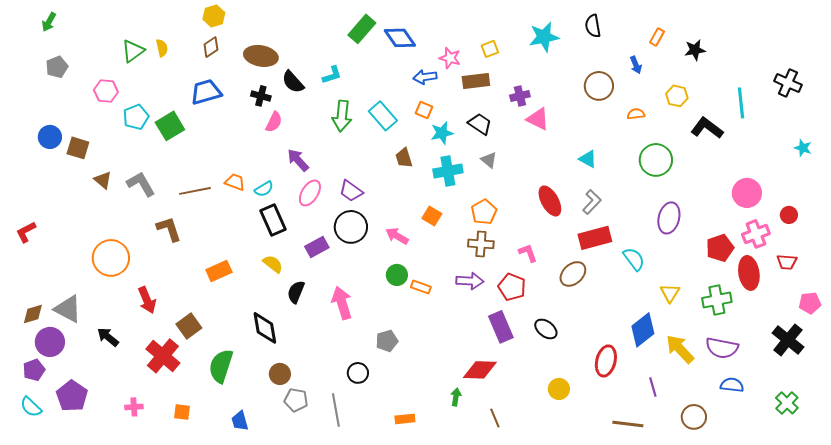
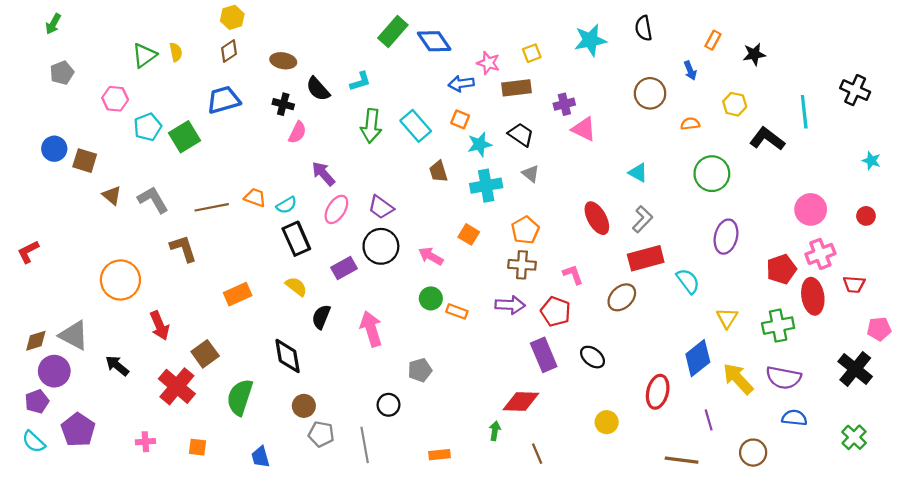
brown ellipse: (261, 56) -> (283, 61), size x0.7
red circle: (789, 215) -> (866, 216), moved

